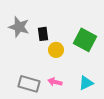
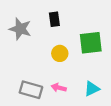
black rectangle: (43, 34) -> (54, 19), moved
green square: (85, 40) -> (91, 43), turned -35

